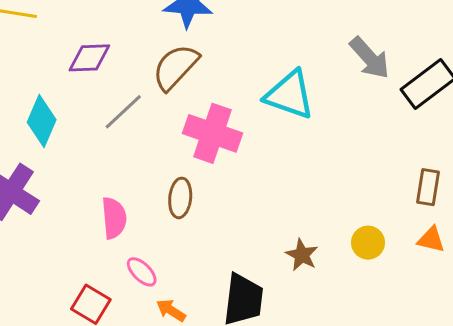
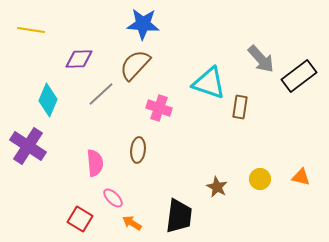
pink cross: (213, 133) -> (159, 108), size x0.7
brown rectangle: (428, 187) -> (240, 107), moved

